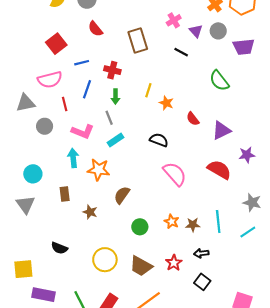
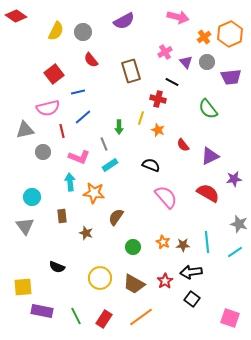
red cross: (112, 70) -> (158, 99), moved
blue line: (87, 89) -> (83, 117), turned 30
green arrow: (115, 97) -> (119, 127), moved
black arrow: (201, 253) -> (191, 272), size x1.5

